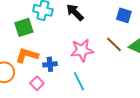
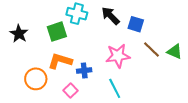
blue square: (124, 15) -> (136, 24), moved

